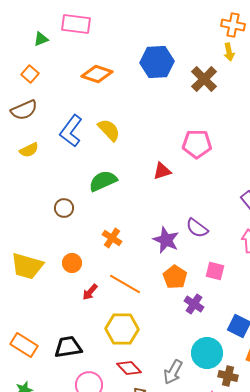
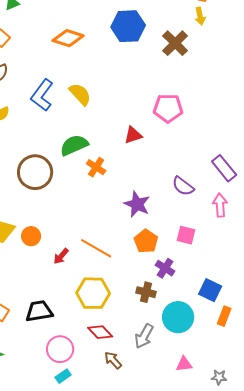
brown circle: (64, 208) -> (35, 172), size x1.8
purple semicircle: (197, 228) -> (183, 186), moved
orange cross: (112, 238) -> (96, 167), moved
orange circle: (72, 263) -> (31, 236), moved
brown cross: (228, 376) -> (146, 292), moved

